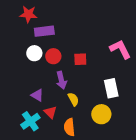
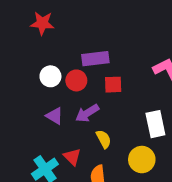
purple rectangle: (44, 31) -> (95, 59), moved
purple arrow: (61, 80) -> (87, 113), turned 72
purple triangle: (37, 95) -> (55, 116), moved

